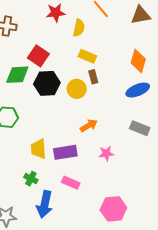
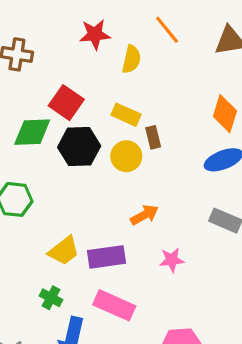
yellow rectangle: (87, 56) -> (126, 115), moved
yellow trapezoid: (38, 149) -> (64, 251), turned -125
pink rectangle: (71, 183) -> (114, 305), size x1.4

